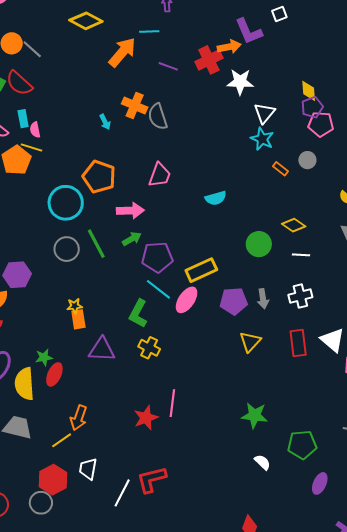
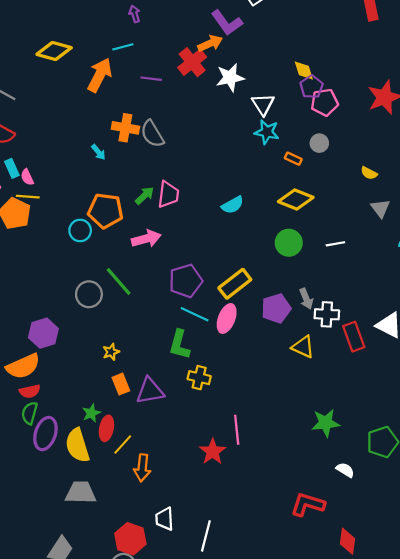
cyan circle: (66, 203) -> (80, 230), moved, size x0.6
yellow diamond: (294, 225) -> (296, 199), moved, size x1.4
green arrow: (132, 239) -> (145, 196), moved
white cross: (300, 296) -> (327, 314), moved, turned 30
orange rectangle: (78, 319) -> (121, 384), moved
yellow triangle: (250, 342) -> (303, 347), turned -35
yellow line: (62, 440) -> (123, 444), moved
red L-shape: (151, 479) -> (308, 504), moved, turned 44

